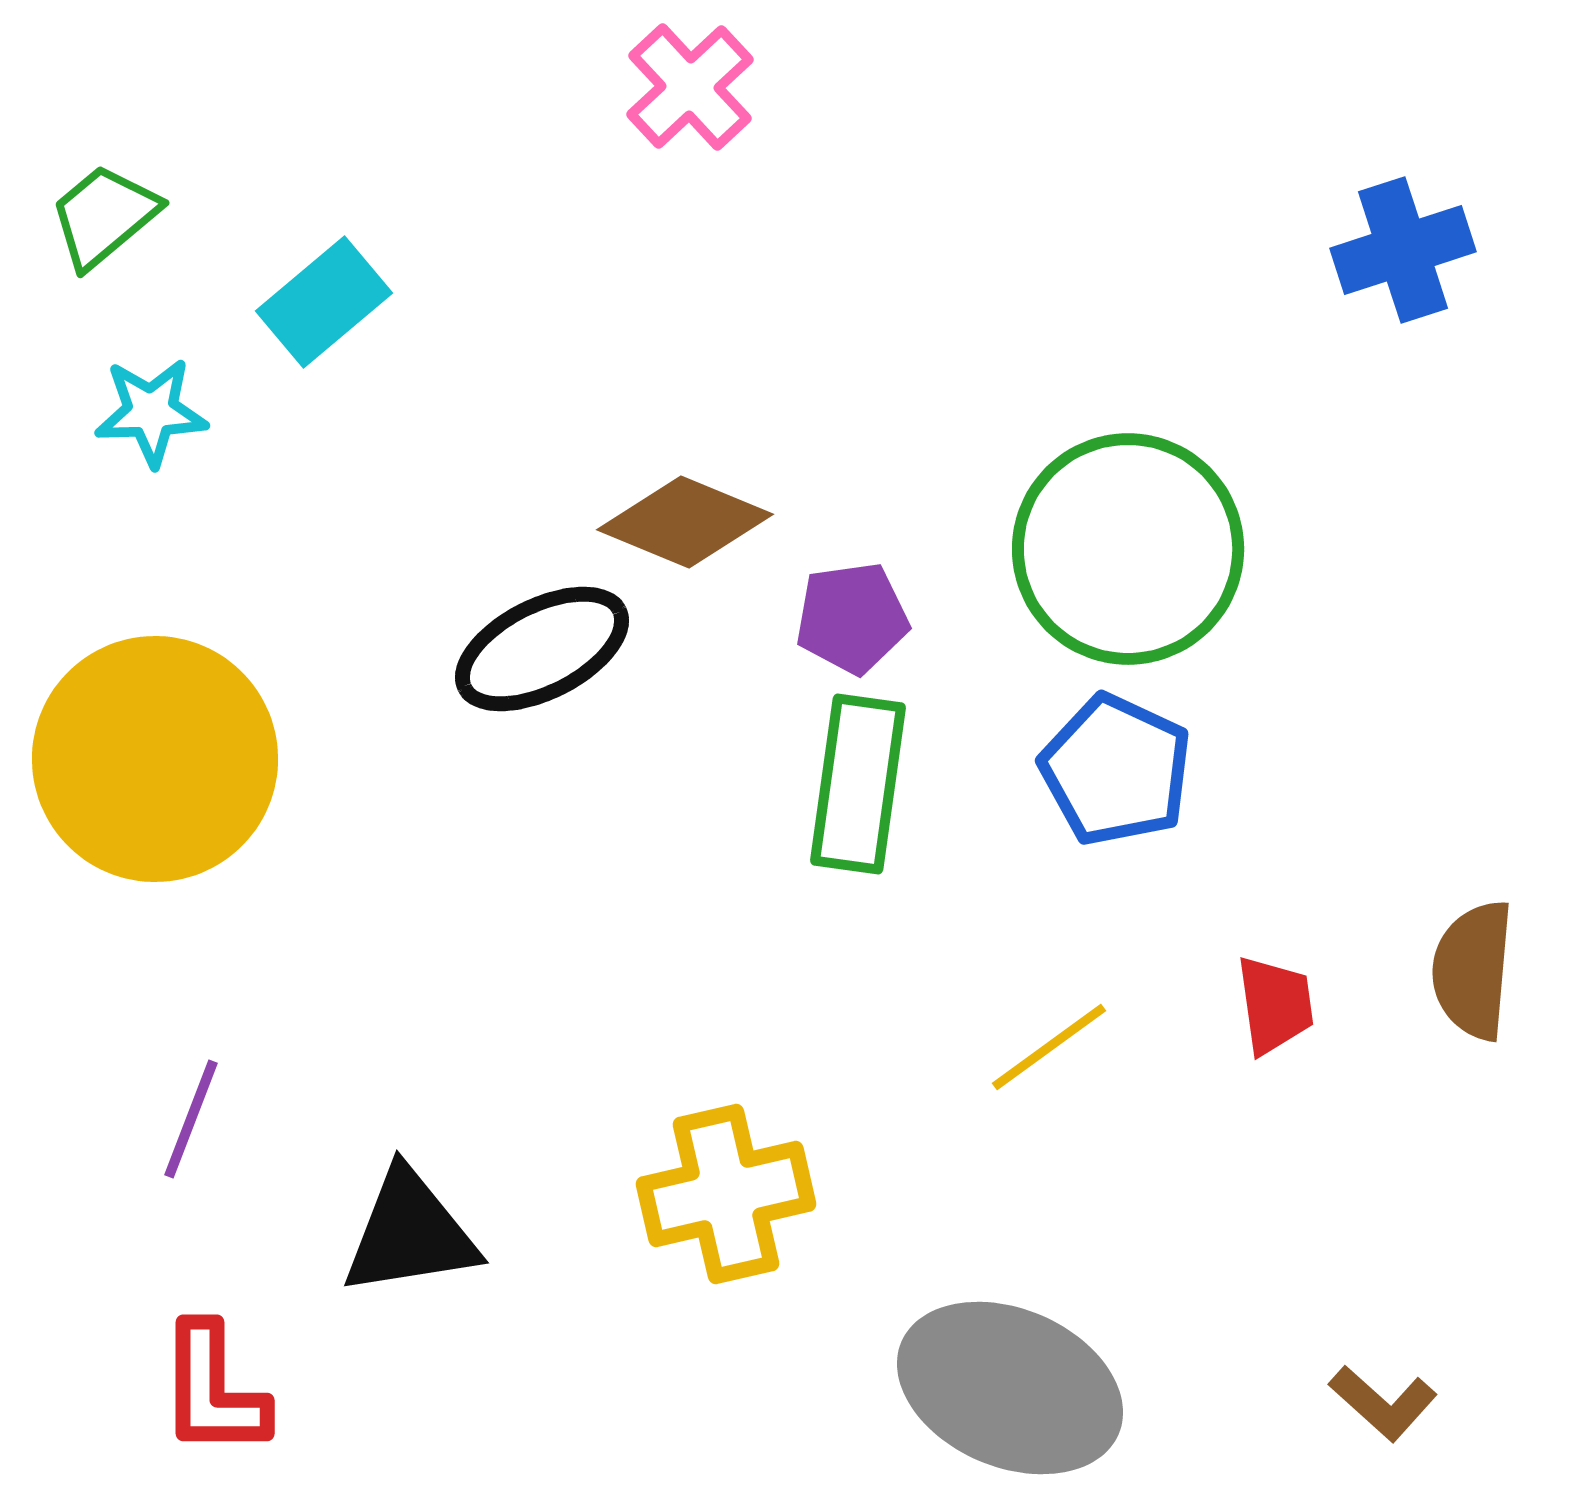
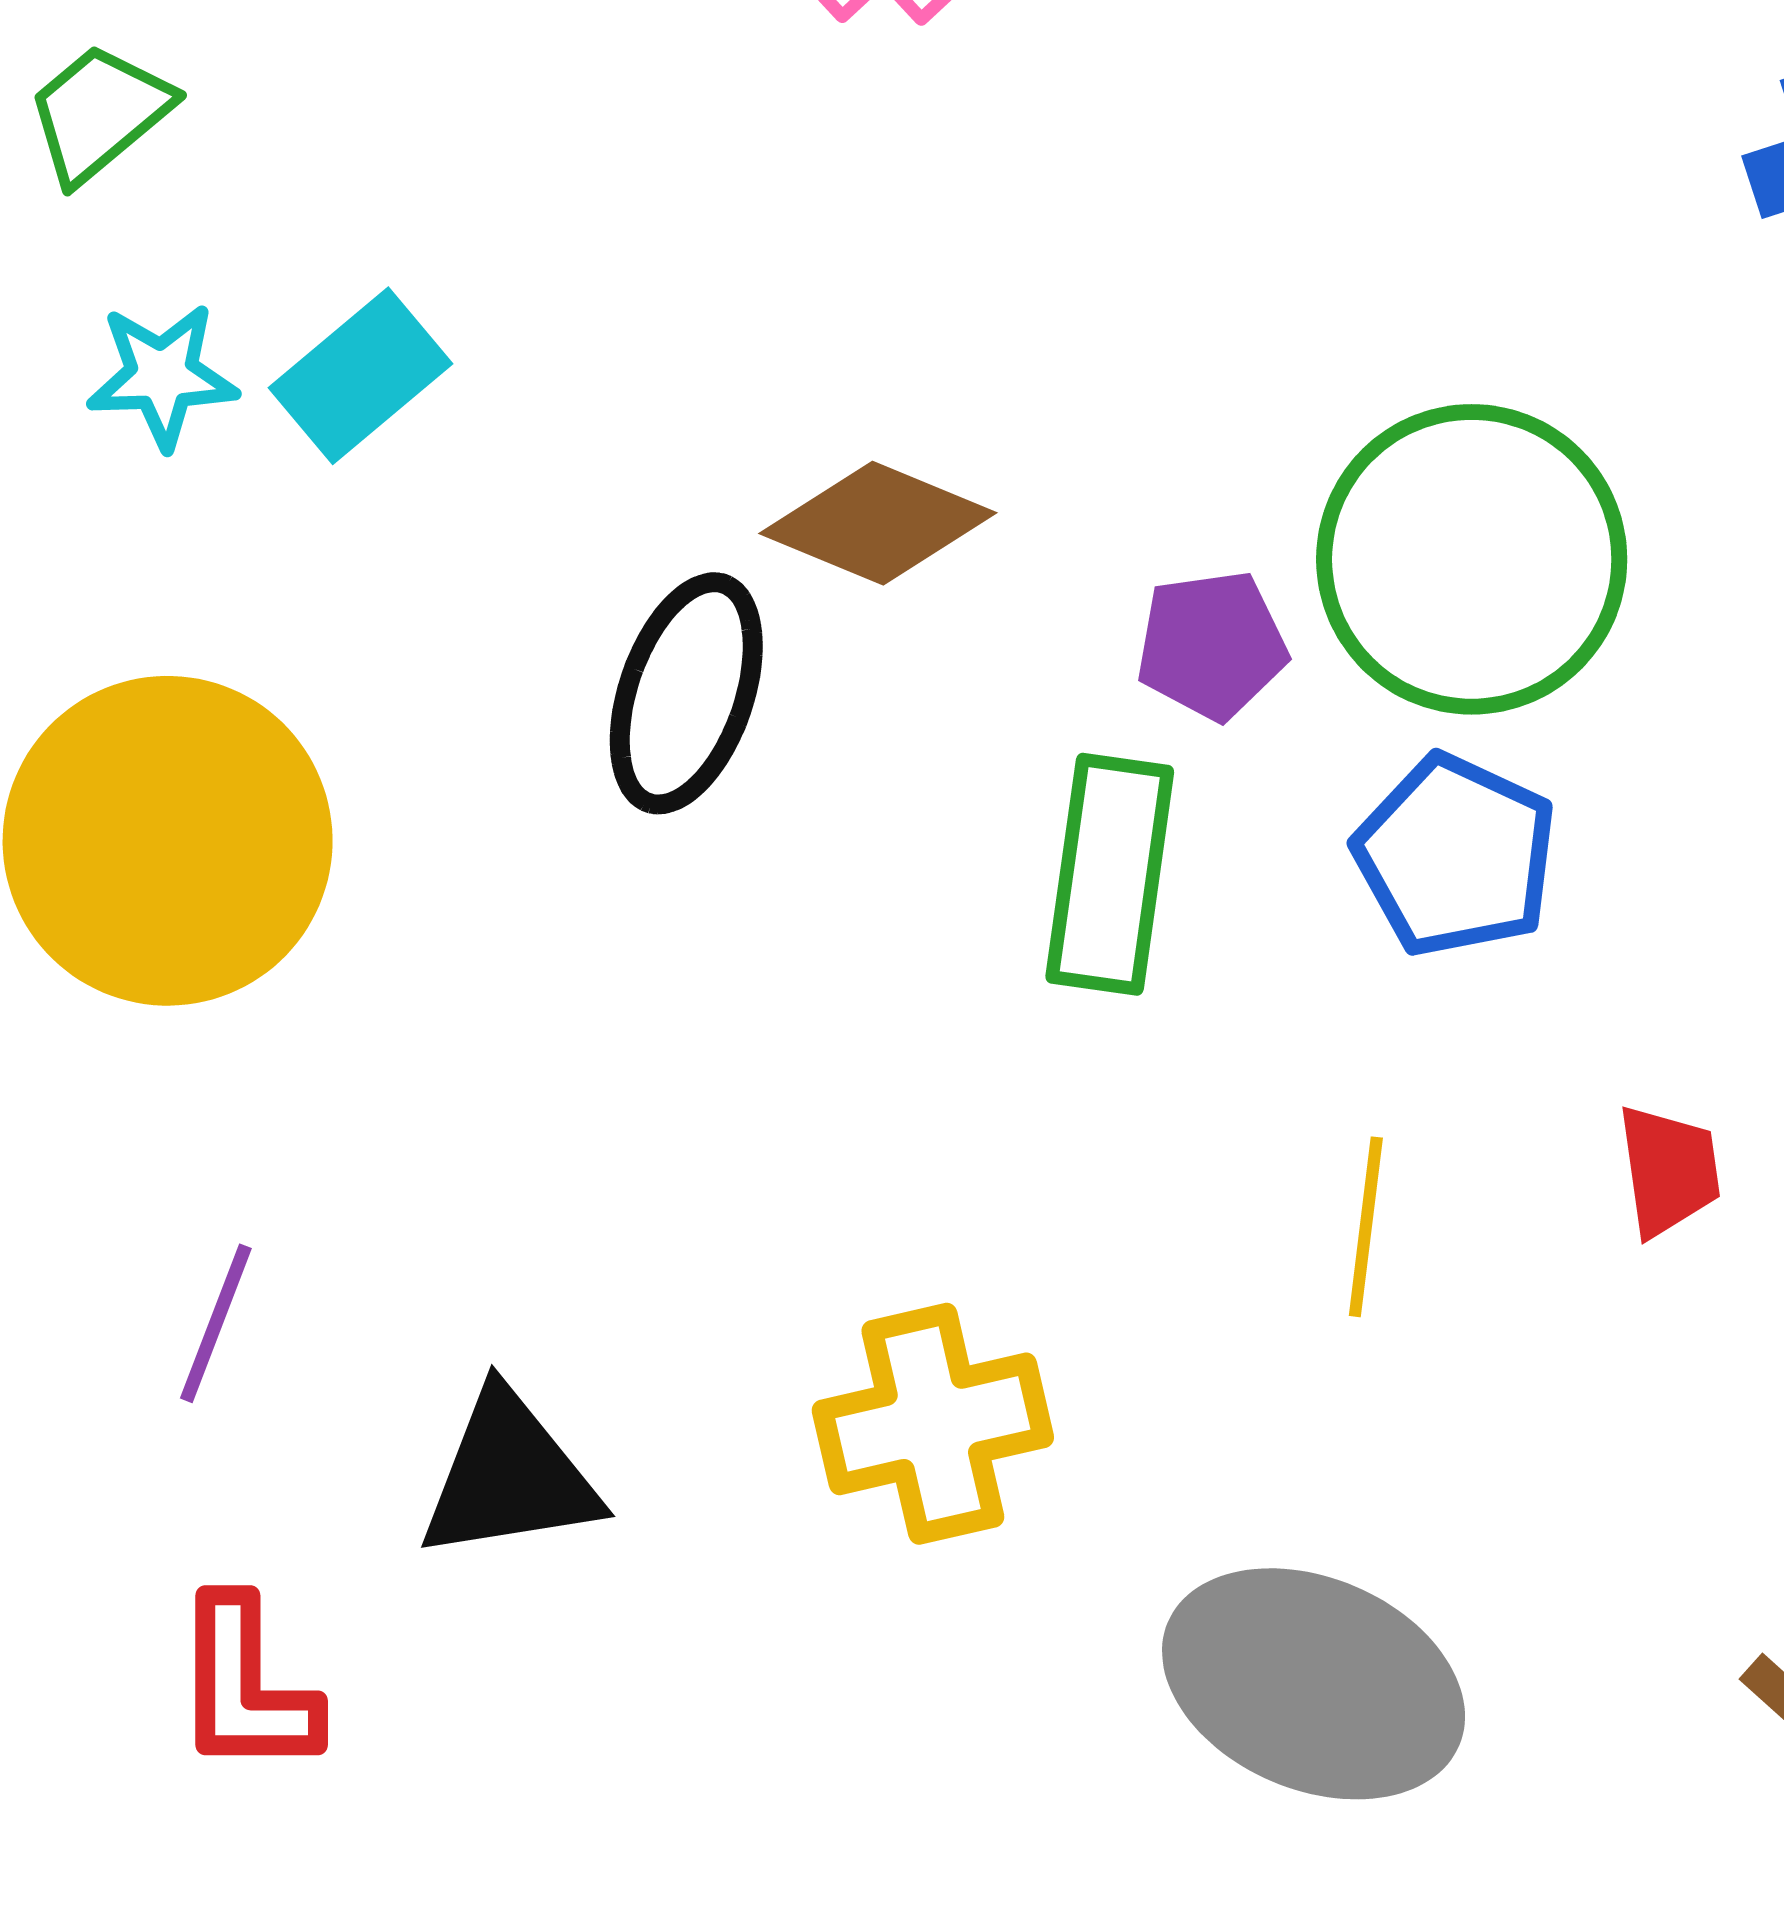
cyan rectangle: (324, 302) -> (361, 376), moved
purple pentagon: (852, 618) -> (1212, 645), moved
black ellipse: (542, 649) -> (686, 693), turned -44
yellow line: (1049, 1047) -> (1366, 1227), turned -47

